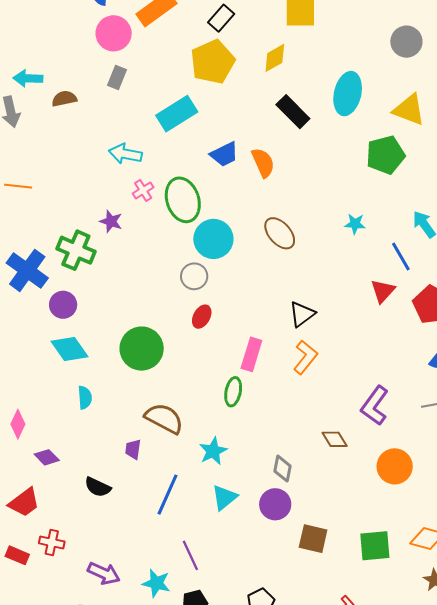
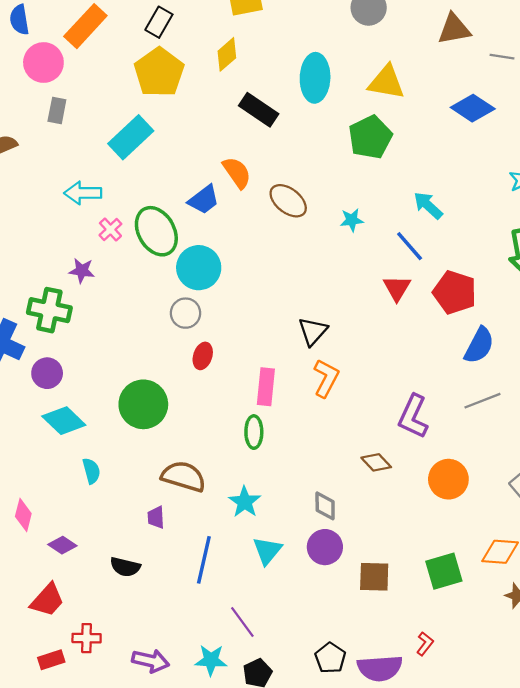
blue trapezoid: (224, 154) -> (204, 200), moved
brown ellipse: (280, 233) -> (288, 201), moved
red rectangle: (17, 555) -> (51, 660), turned -30

